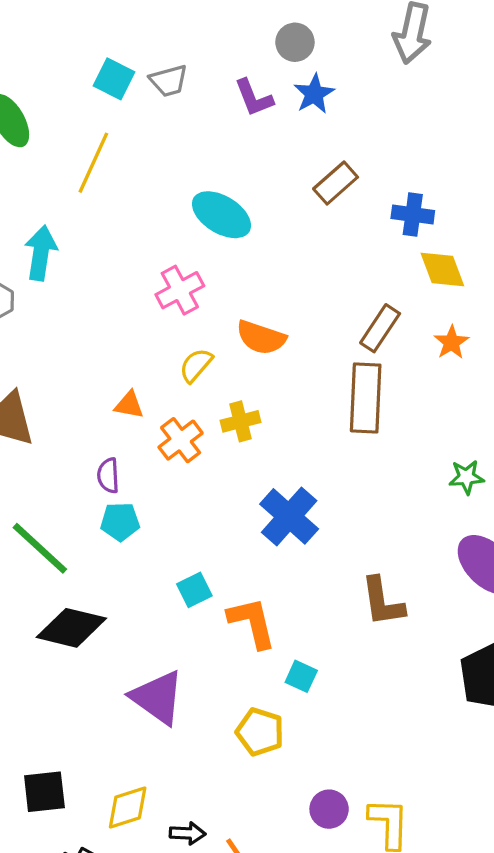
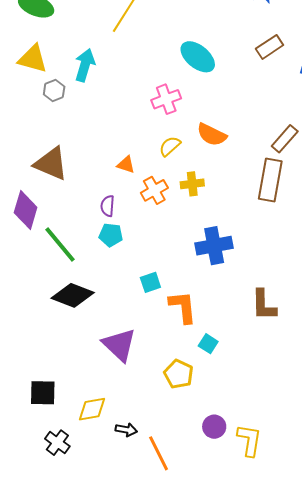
blue cross: (289, 516) -> (214, 246), turned 30

